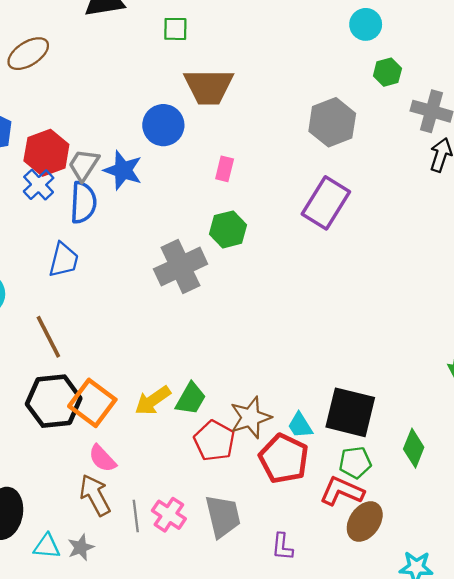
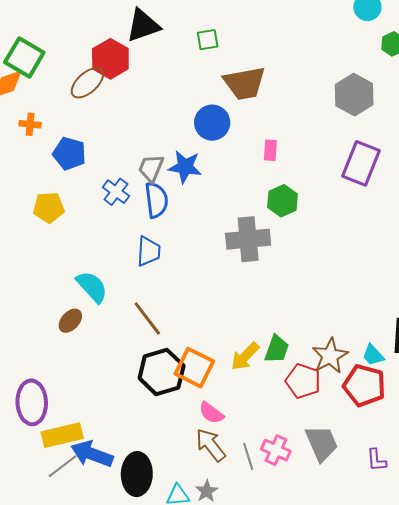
red hexagon: (46, 153) -> (110, 59), moved
gray cross: (181, 267) -> (248, 239), turned 30

